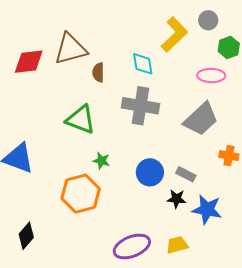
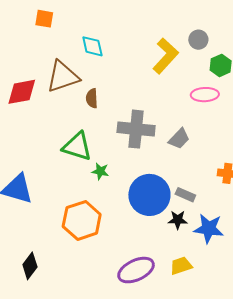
cyan diamond: (143, 64) -> (92, 46), moved
gray trapezoid: (201, 119) -> (179, 139), moved, size x0.6
green star: (101, 161) -> (100, 171), moved
blue circle: (150, 172) -> (149, 195), size x1.5

